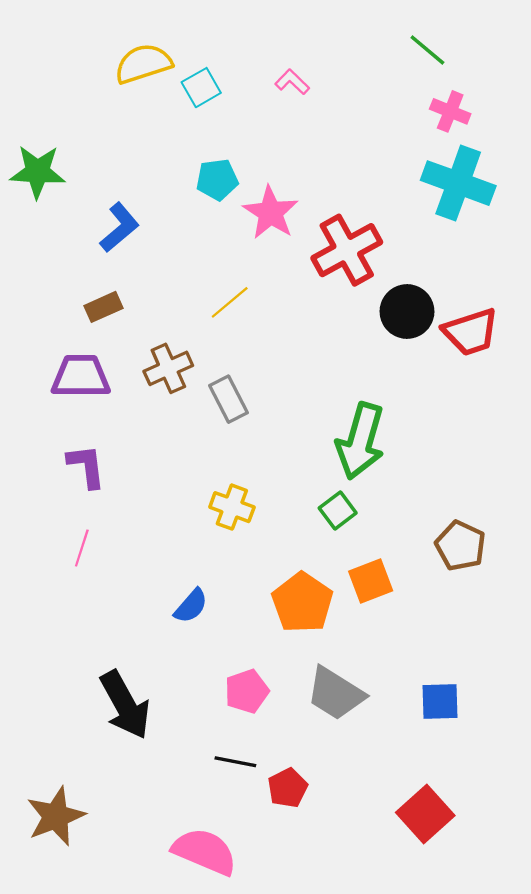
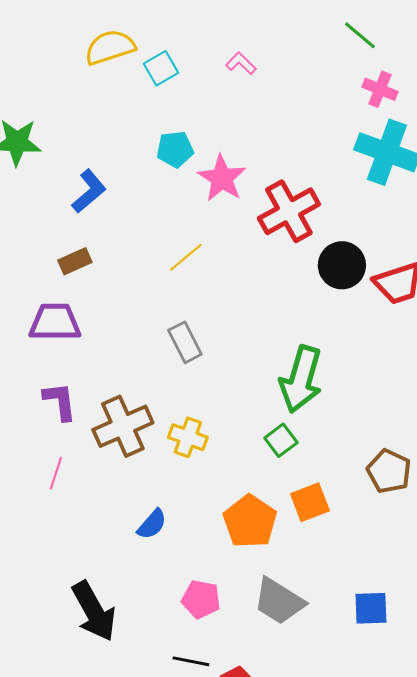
brown cross: (168, 368) -> (123, 426), moved, size x1.4
pink pentagon: (247, 691) -> (201, 599), turned 30

